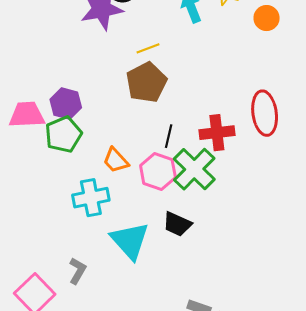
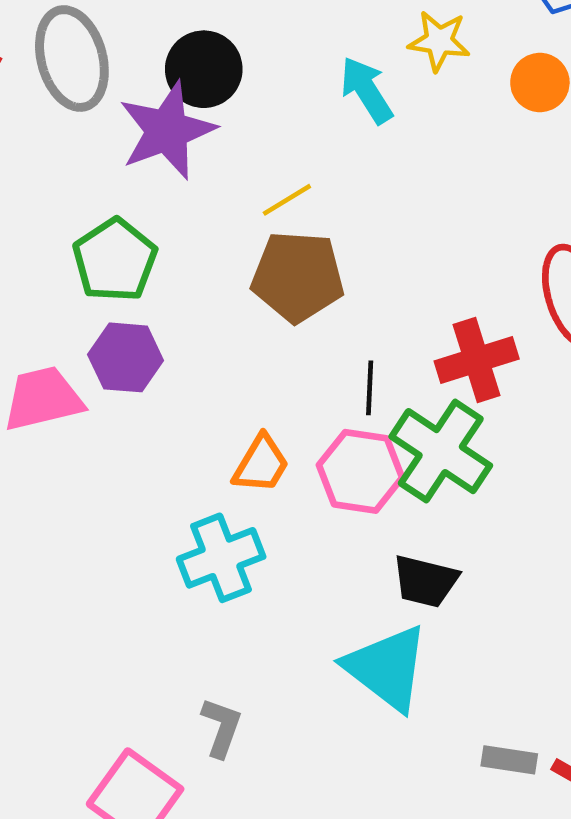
brown pentagon: (146, 82) -> (298, 277), turned -30
green pentagon: (63, 134) -> (115, 260), moved
orange trapezoid: (116, 160) -> (261, 464), turned -96
cyan triangle: (130, 241) -> (387, 668), moved

